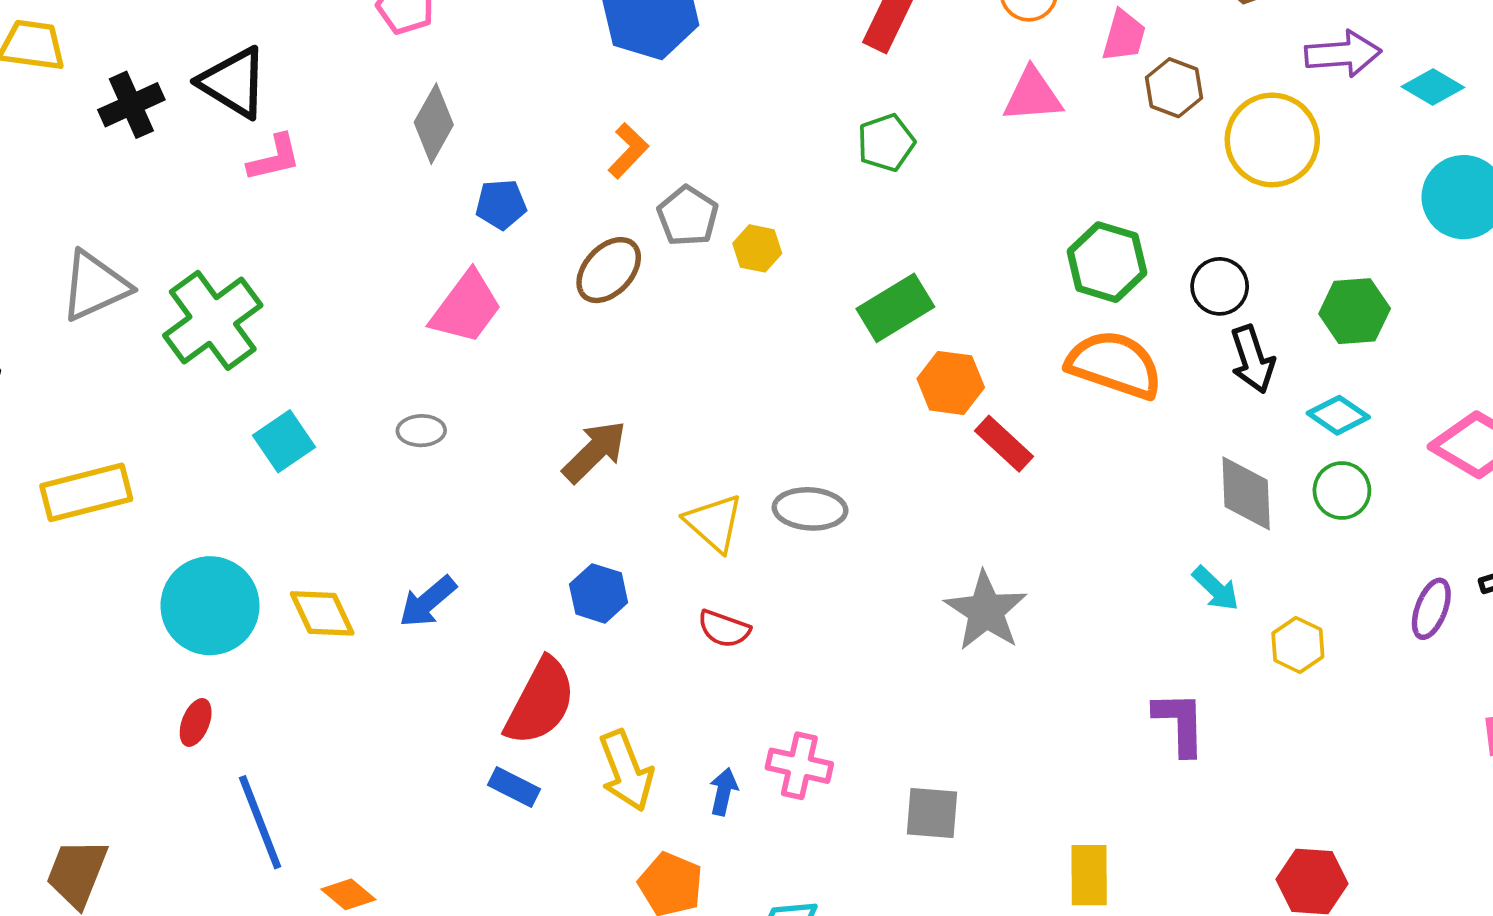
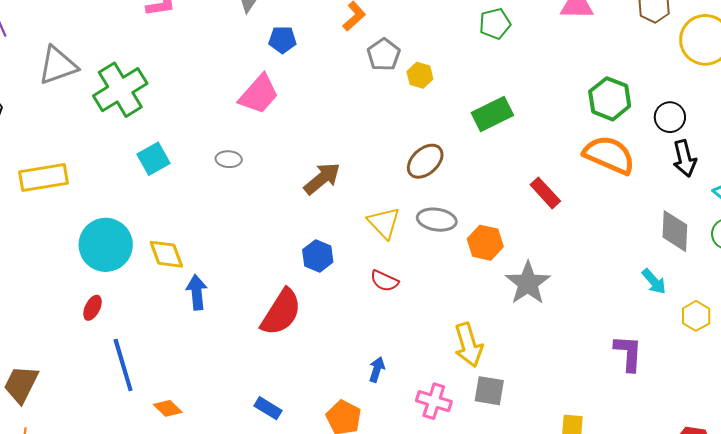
brown ellipse: (609, 270) -> (425, 161), moved
orange hexagon: (951, 383) -> (485, 243), moved
blue arrow: (428, 602) -> (197, 292), moved, turned 120
pink cross: (799, 766) -> (434, 401), moved
yellow arrow: (626, 771) -> (468, 345), moved
blue rectangle: (514, 787) -> (268, 408), moved

